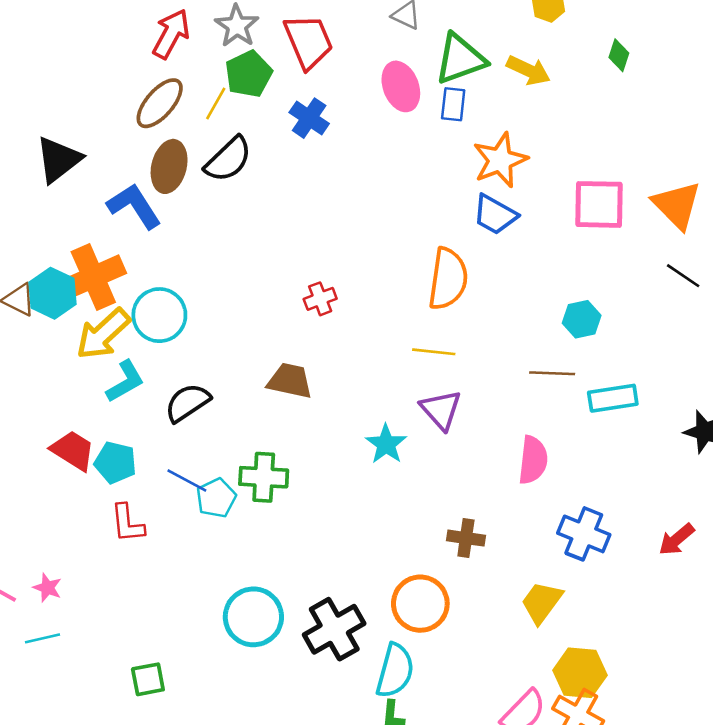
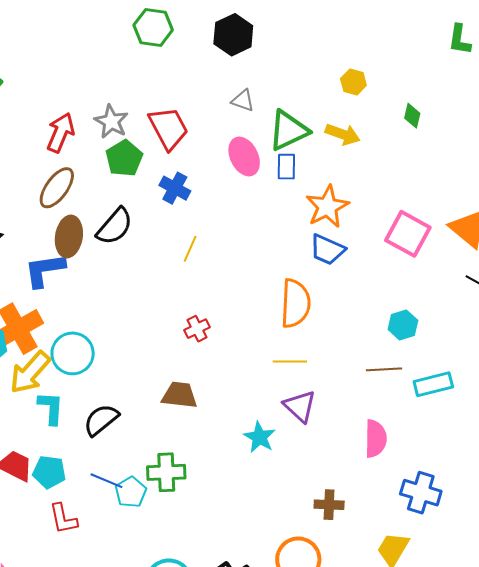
yellow line: (216, 103) -> (190, 249), moved
pink square: (599, 204) -> (408, 234), turned 33
blue L-shape: (134, 206) -> (45, 270), turned -60
cyan L-shape: (125, 382) -> (51, 408), turned -51

